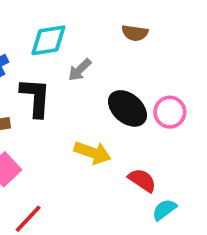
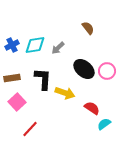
brown semicircle: (135, 33) -> (88, 28), turned -136
cyan diamond: (48, 40) -> (35, 45), moved
black L-shape: (35, 97) -> (43, 79), moved

